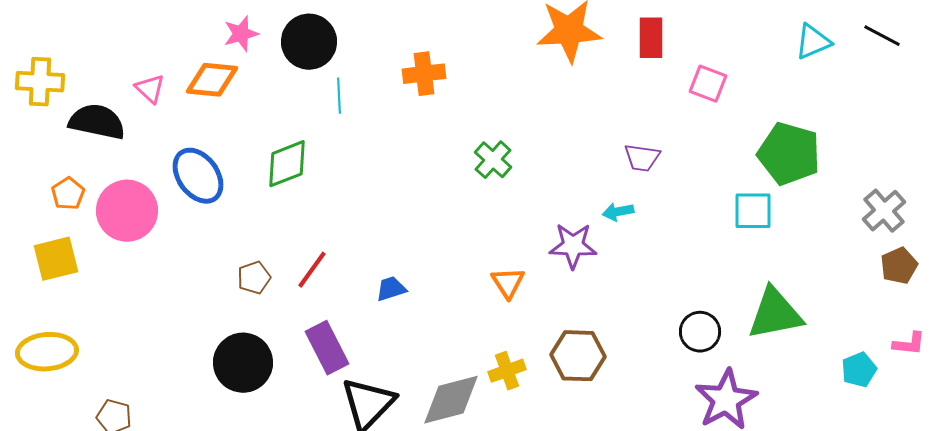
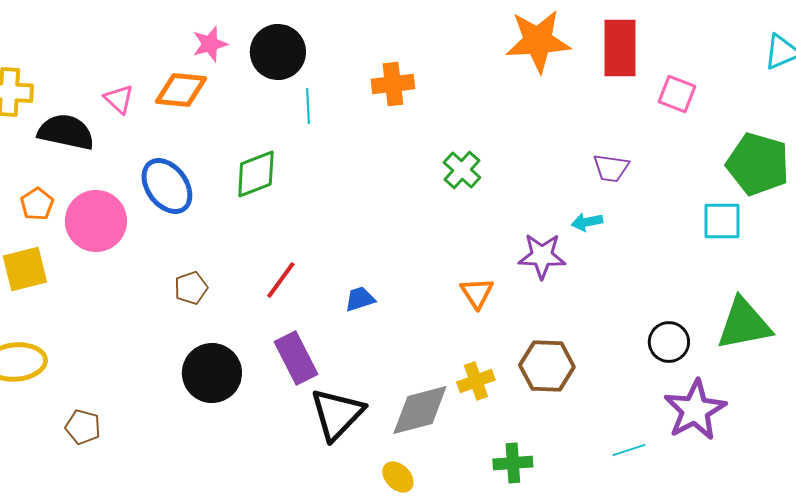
red rectangle: (651, 38) -> (620, 48), size x1.4
brown pentagon: (254, 278) -> (191, 288), moved

